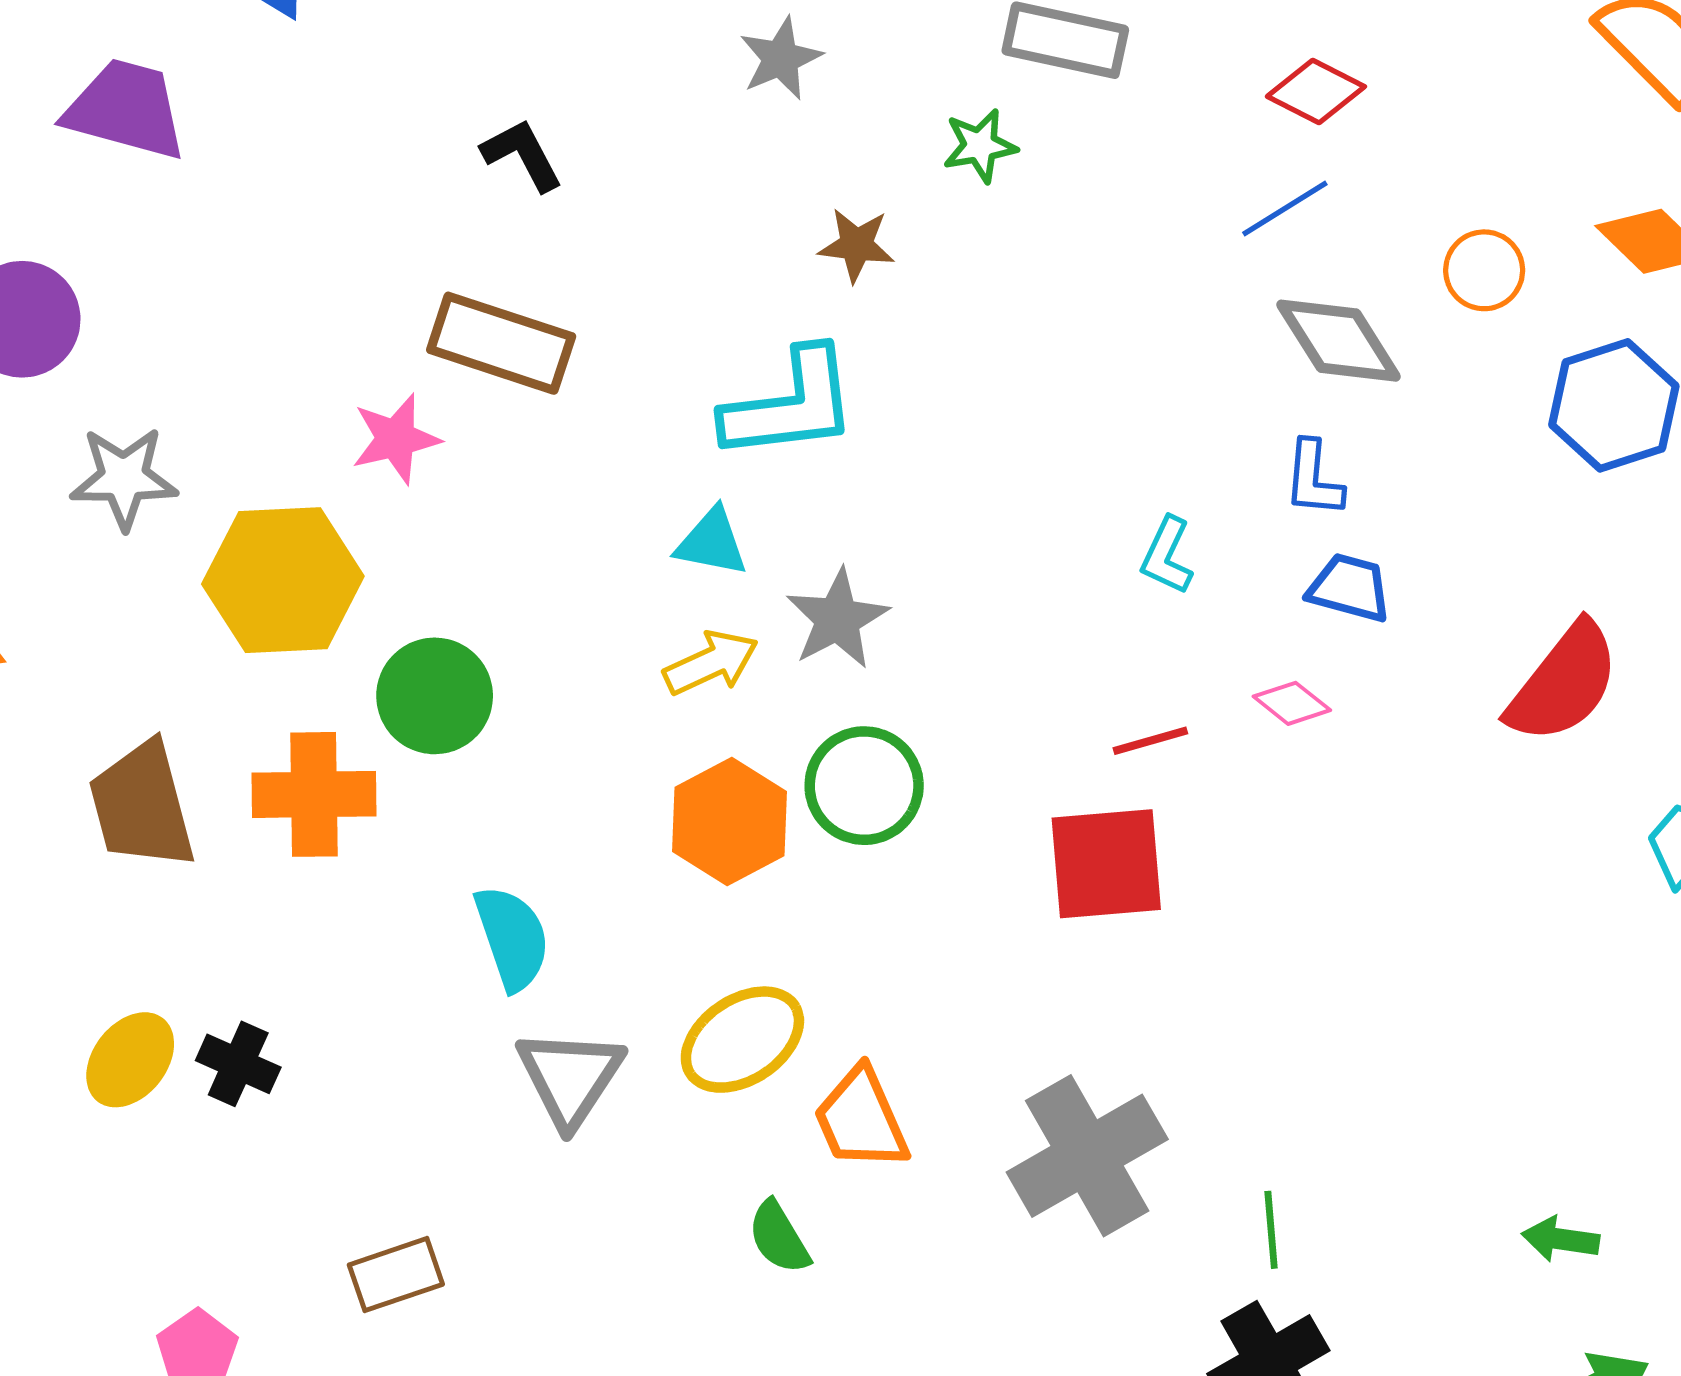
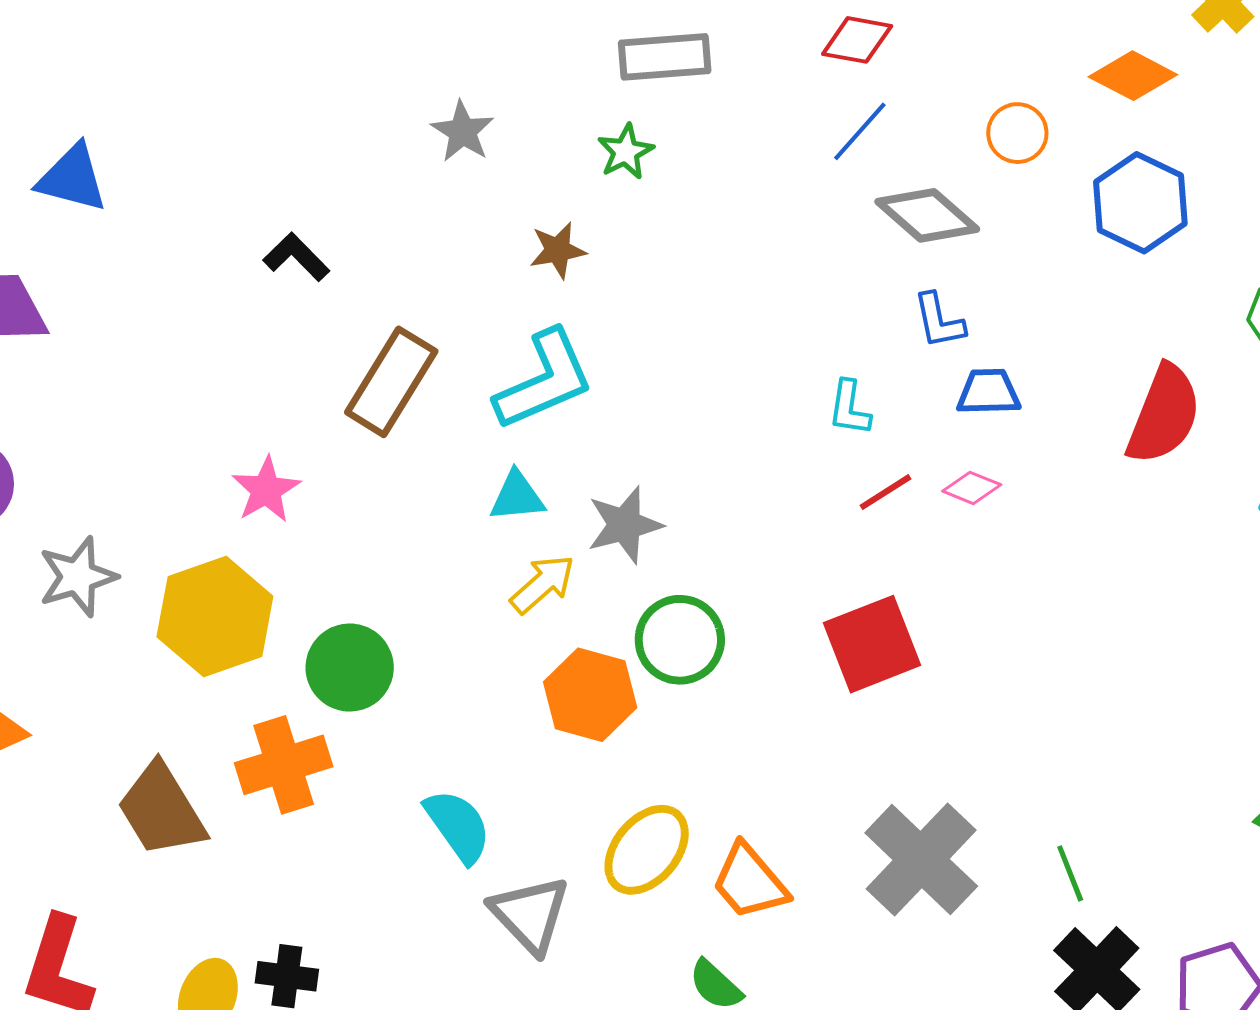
brown rectangle: (501, 343) -> (391, 382), moved, turned -60
gray star: (837, 619) -> (625, 525), turned 30
red line: (1150, 741) -> (886, 492), moved

